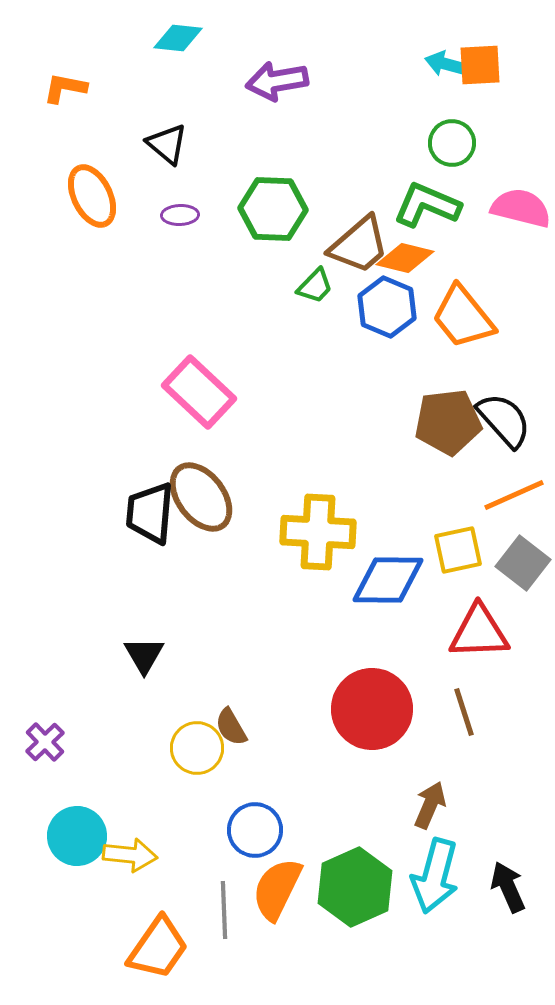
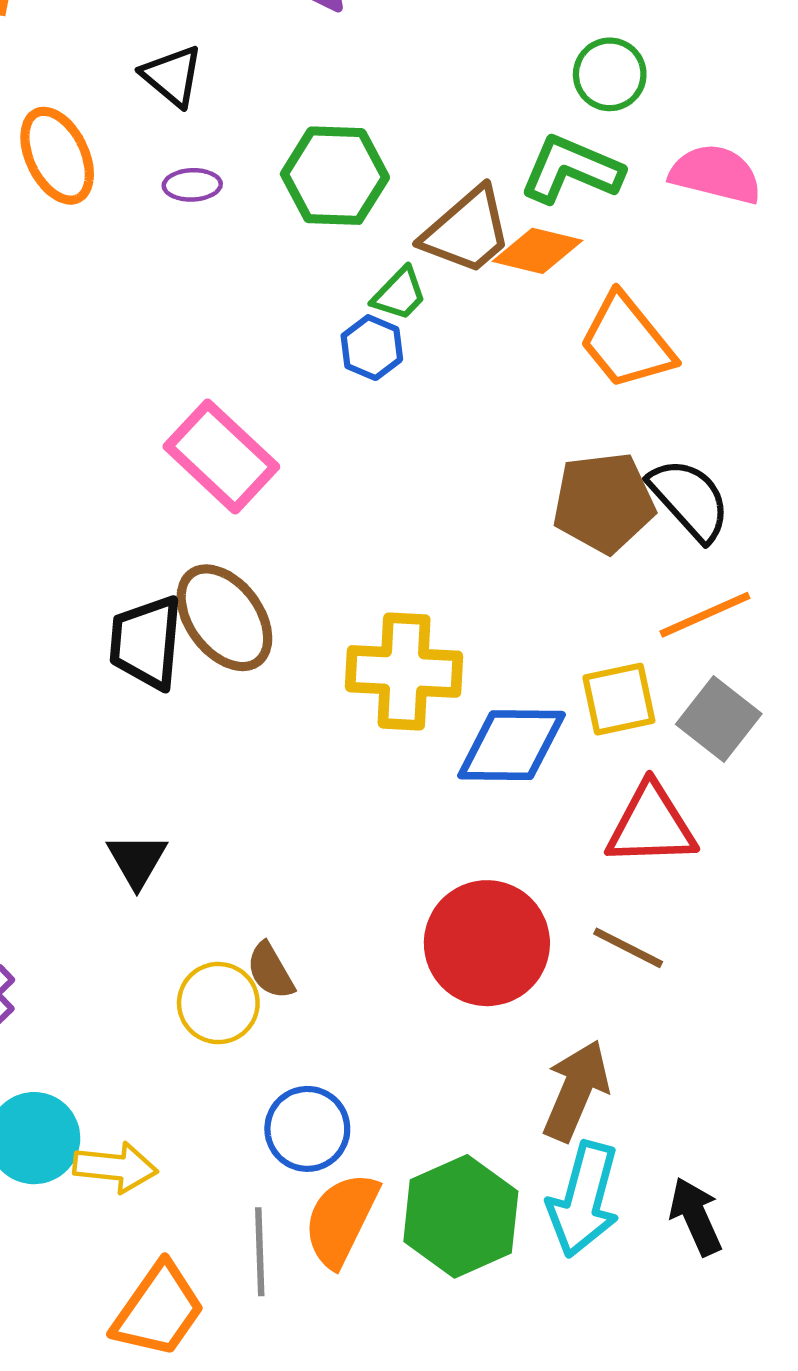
blue hexagon: (387, 307) -> (372, 348), moved, size x0.7
brown line: (464, 712) -> (628, 948), turned -45
brown arrow: (430, 805) -> (576, 1091), size x1.4

